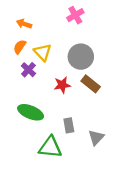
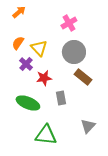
pink cross: (75, 15) -> (69, 23), moved
orange arrow: (24, 24) -> (19, 12), moved, turned 120
red star: (62, 85) -> (44, 78), moved
gray rectangle: (69, 125) -> (61, 98), moved

